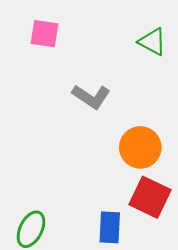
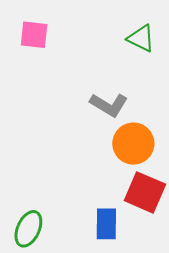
gray L-shape: (91, 97) -> (109, 105), moved

